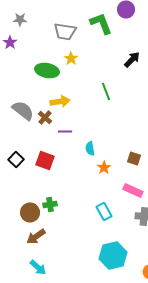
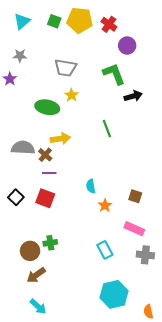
green L-shape: (101, 24) -> (114, 74), moved
black arrow: (132, 60) -> (133, 96), turned 30
gray semicircle: (23, 110) -> (23, 148), turned -35
purple line: (65, 132) -> (49, 173), moved

